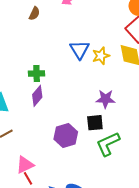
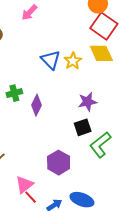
purple diamond: (37, 96) -> (37, 105), moved
purple hexagon: (66, 135) -> (59, 163), moved

